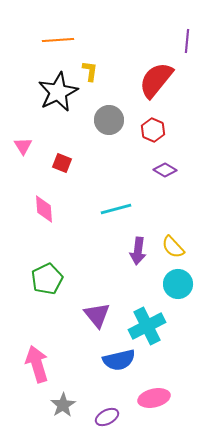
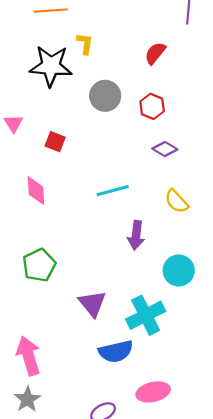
red semicircle: (156, 80) -> (155, 53), size x0.6
black star: (58, 92) -> (51, 66), turned 30
yellow semicircle: (173, 247) -> (177, 201), moved
gray star: (63, 405) -> (27, 399), moved

